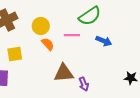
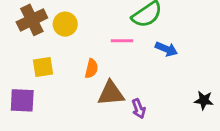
yellow circle: (41, 26) -> (65, 24), moved
orange semicircle: (48, 44) -> (92, 68), moved, turned 56

